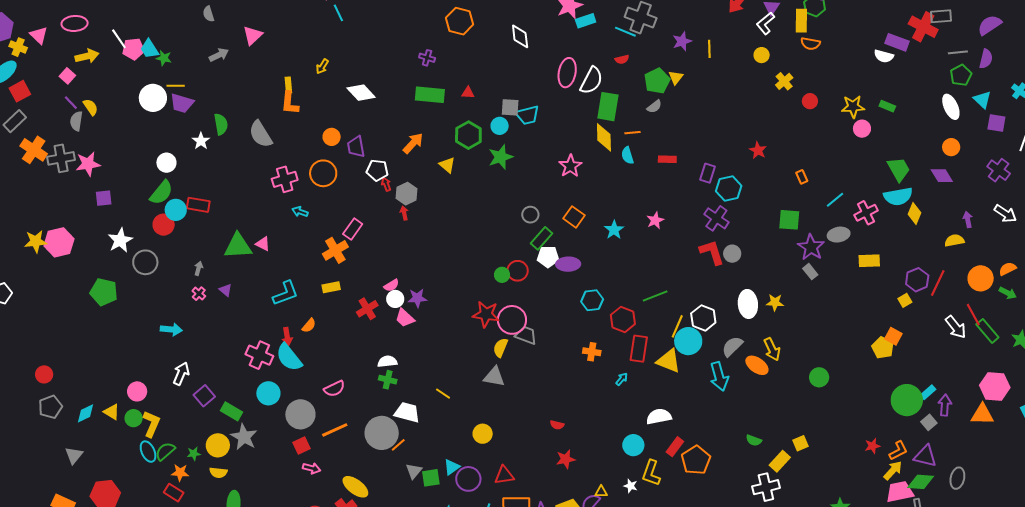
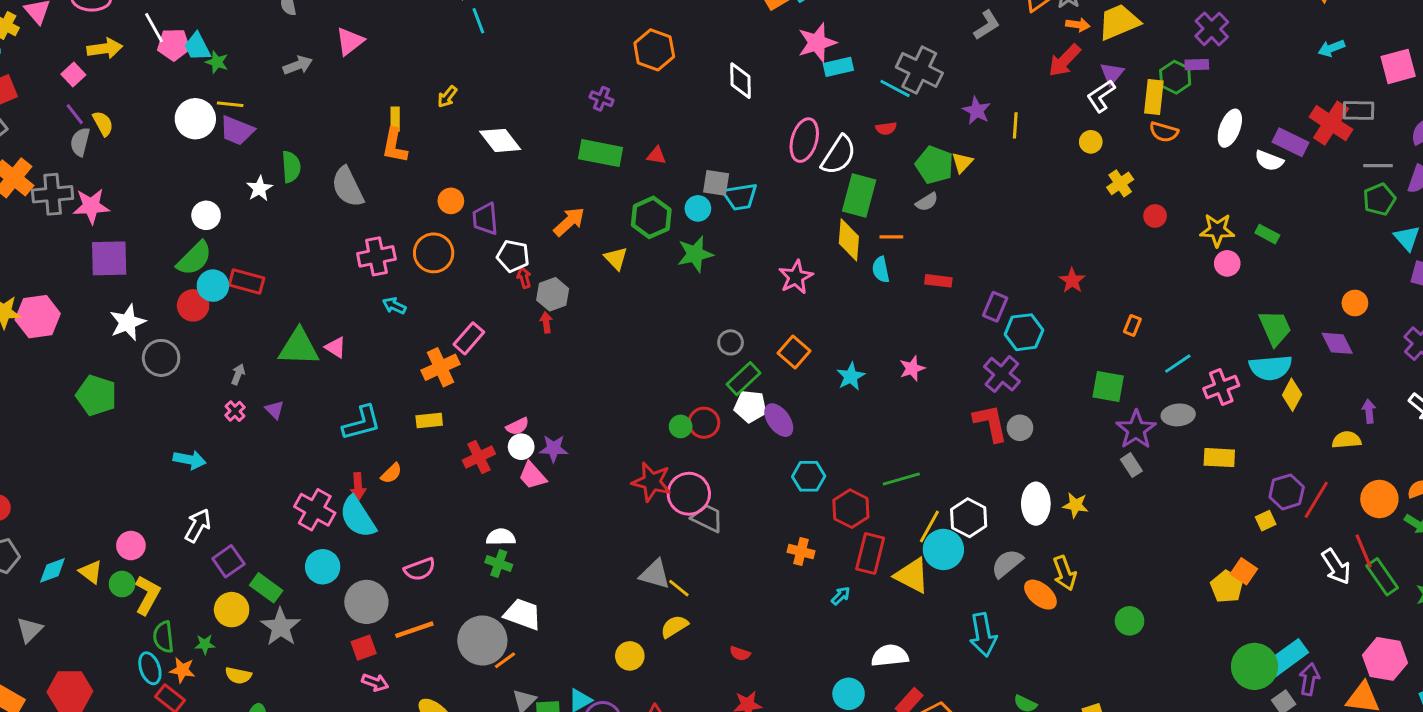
purple star: (682, 41) -> (977, 111), turned -30
green pentagon: (657, 81) -> (934, 165), turned -30
white ellipse: (951, 107) -> (1230, 128), moved, turned 40
orange rectangle: (802, 177) -> (1132, 325), turned 40
purple square: (104, 198) -> (109, 258), size x1.6
purple ellipse: (568, 264) -> (779, 420), turned 50
yellow semicircle: (500, 348) -> (674, 626), moved, turned 30
cyan arrow: (719, 376) -> (983, 635), moved
cyan rectangle: (928, 392) -> (1287, 658), size x1.8
yellow line: (443, 394) -> (679, 588), moved
yellow circle: (218, 445) -> (232, 610), moved
green semicircle: (165, 451) -> (163, 637), turned -60
cyan ellipse: (148, 452) -> (150, 668), moved

